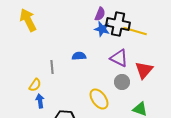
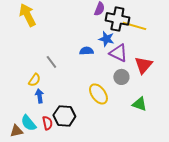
blue star: (102, 29) -> (106, 39), moved
blue semicircle: (79, 56) -> (86, 51), moved
gray line: (52, 67) -> (51, 62), turned -32

